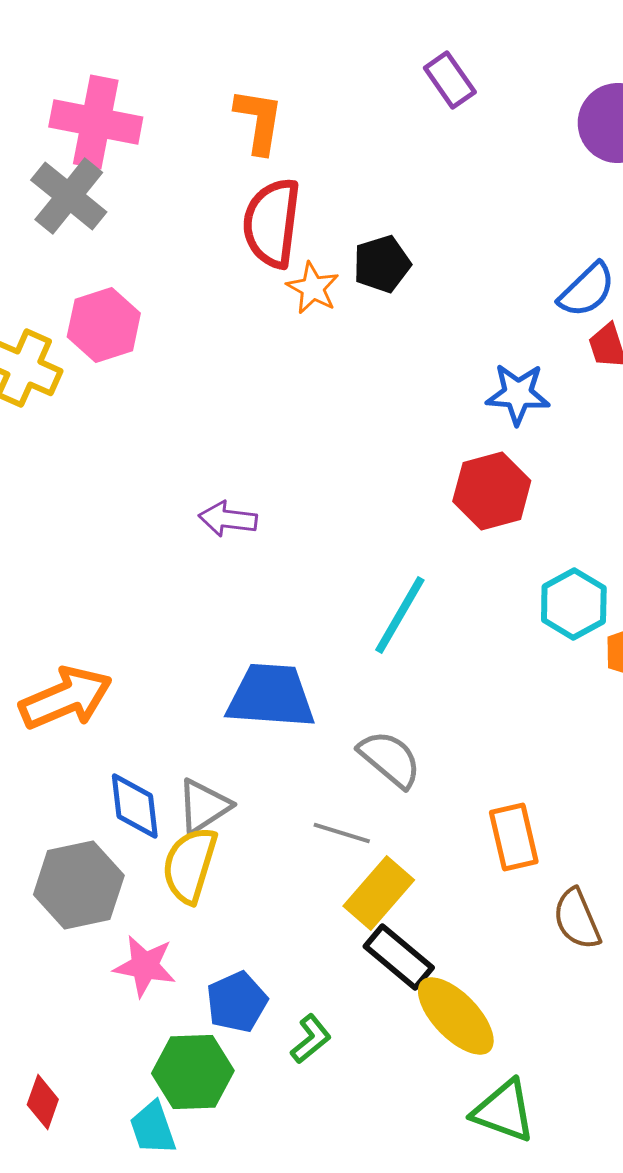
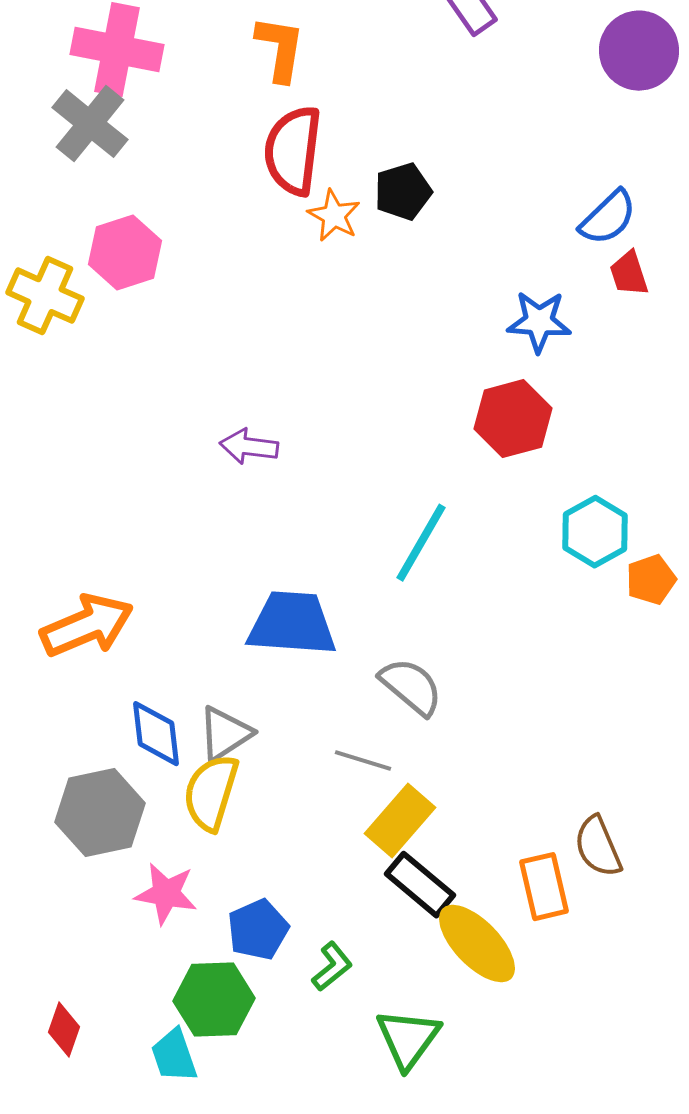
orange rectangle: (514, 837) -> (544, 887), moved
green triangle: (504, 1111) -> (408, 1039), moved, turned 46

